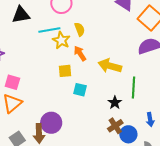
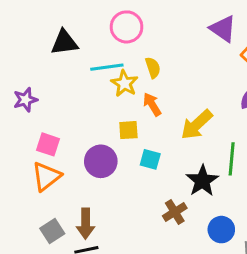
yellow arrow: (110, 66) -> (197, 125), turned -60
black star: (115, 103) -> (202, 181), size x1.5
purple circle: (51, 123) -> (101, 161), moved
brown cross: (115, 126) -> (175, 212), moved

